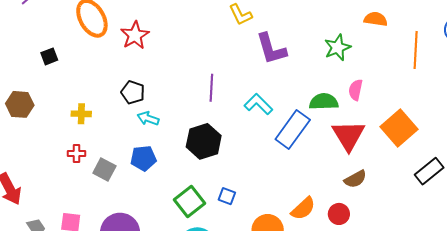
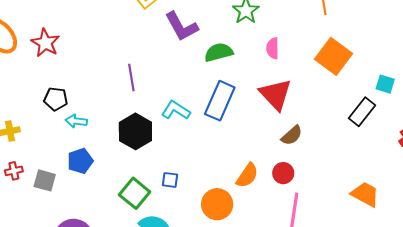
green semicircle: (324, 102) -> (219, 52), moved
cyan L-shape: (258, 104) -> (176, 110), moved
orange square: (399, 128) -> (334, 56), moved

